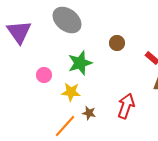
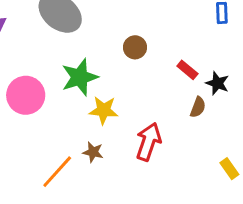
pink circle: (44, 75) -> (26, 95), size x1.6
yellow star: (71, 92) -> (104, 110), moved

